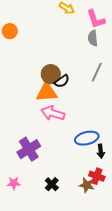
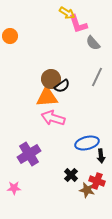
pink L-shape: (96, 19) -> (78, 24), moved
gray semicircle: (93, 38) -> (93, 43), turned -35
black cross: (52, 184) -> (71, 175), moved

